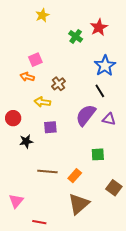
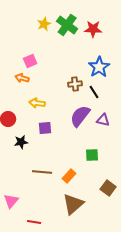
yellow star: (42, 15) -> (44, 24), moved
red star: (99, 27) -> (93, 29), turned 30
green cross: (76, 36) -> (67, 25), moved, size x1.5
brown cross: (59, 84) -> (75, 84), moved, turned 32

